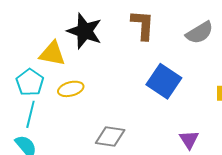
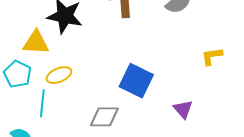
blue square: (164, 81) -> (136, 81), moved
cyan line: (30, 114) -> (42, 103), moved

